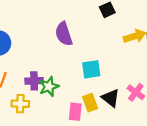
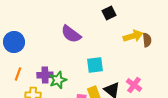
purple semicircle: (64, 34) -> (71, 34), turned -35

